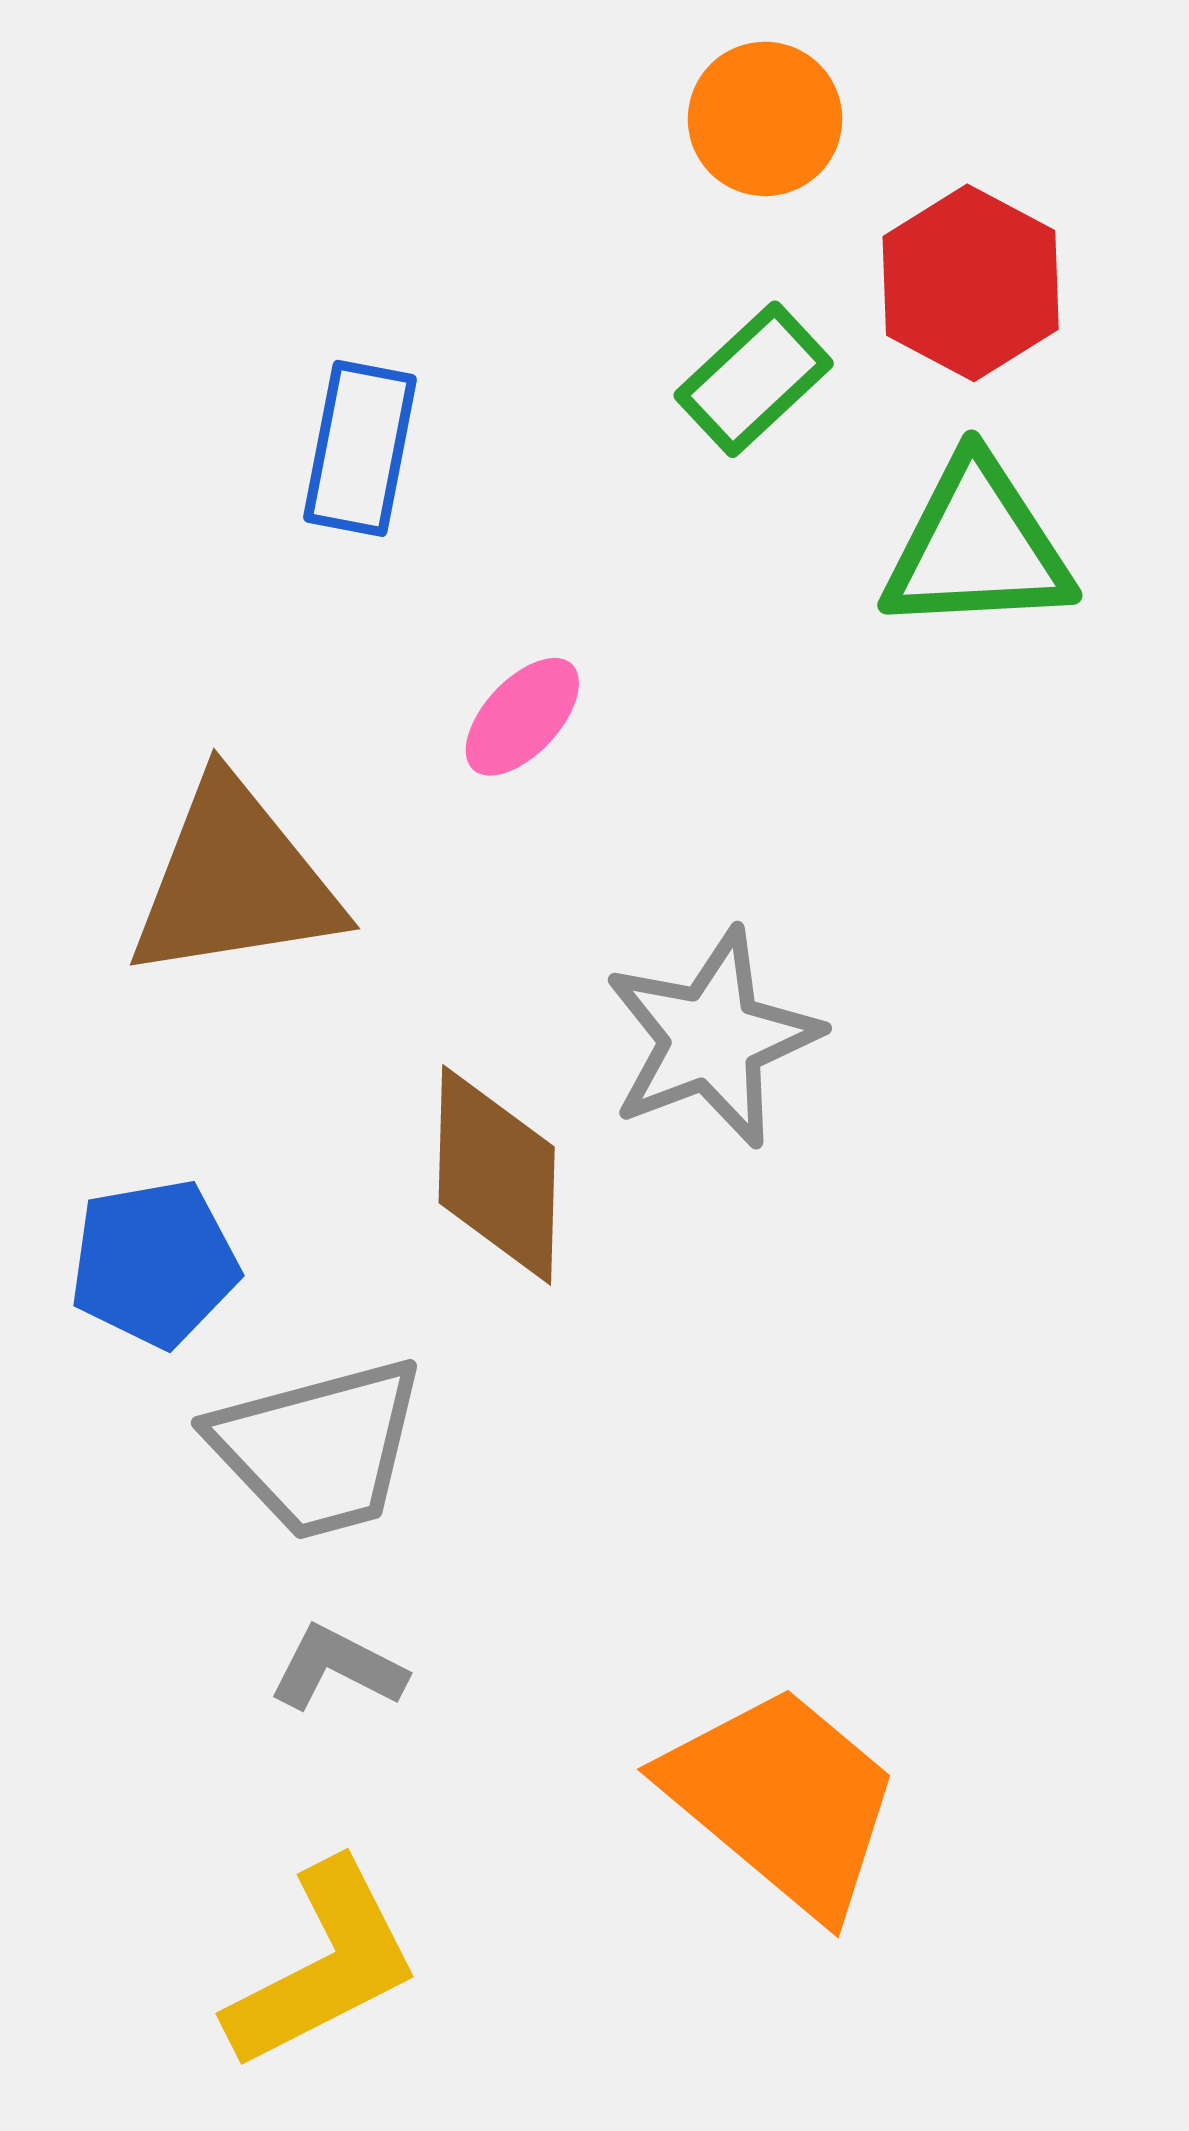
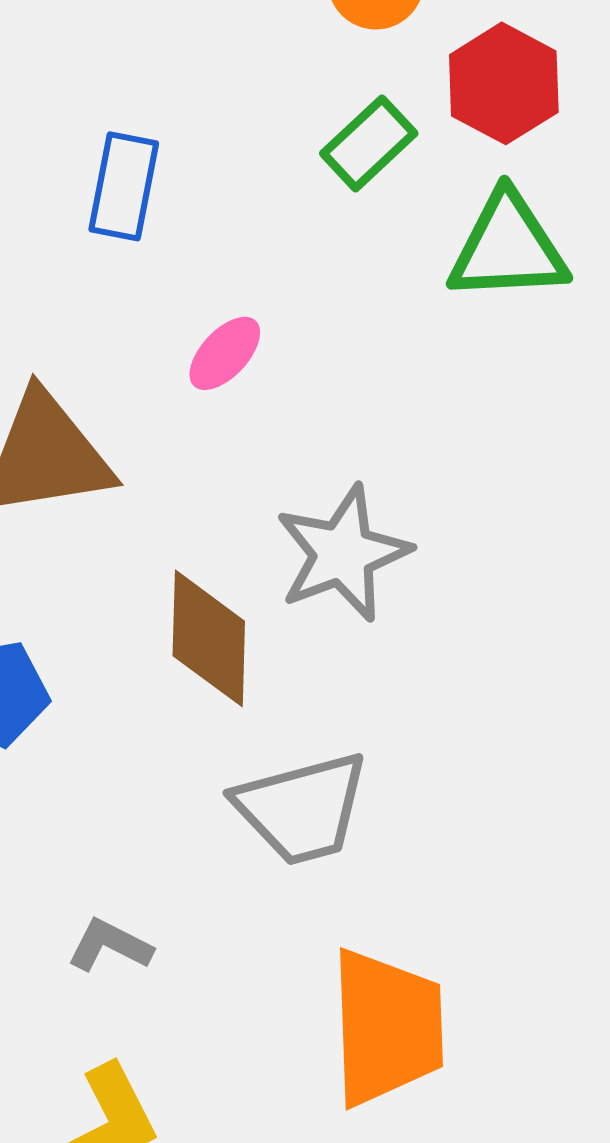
gray trapezoid: (318, 1448) -> (302, 808), moved
orange trapezoid: (783, 1800) -> (387, 1027), turned 48

